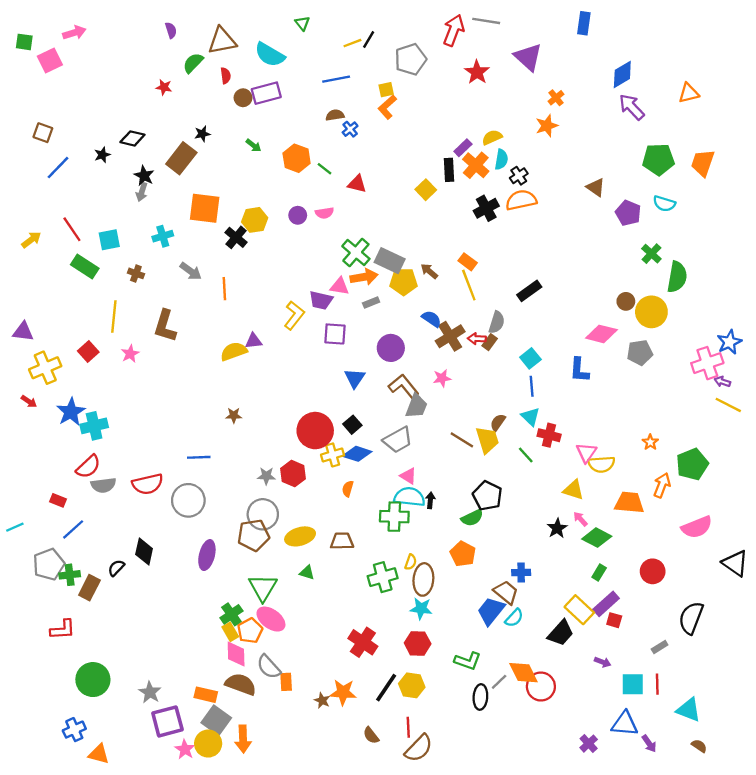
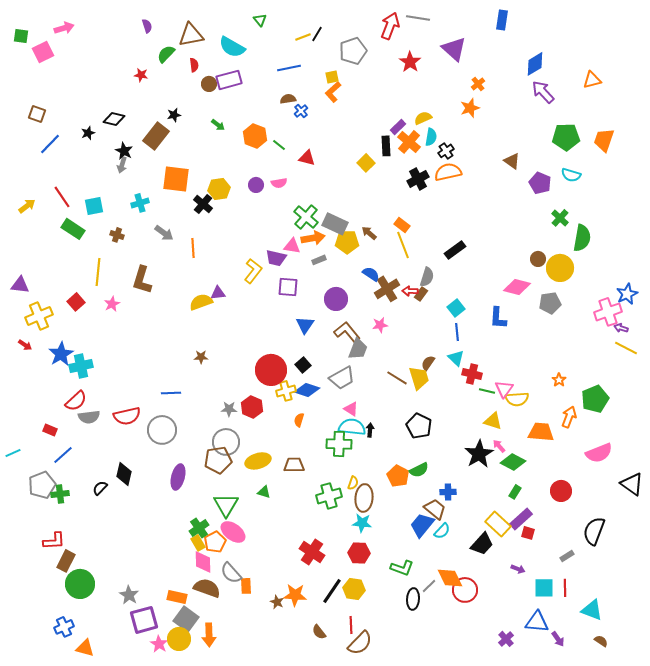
green line: (526, 455) -> (487, 391), moved, turned -35
green semicircle: (472, 518) -> (419, 470), moved
black star: (557, 528) -> (479, 454), size x1.6
brown rectangle: (89, 588) -> (66, 561), moved

